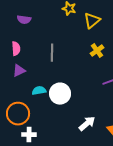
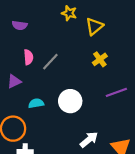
pink semicircle: (16, 49) -> (28, 57), moved
gray line: (52, 53) -> (50, 62), turned 42
white circle: (60, 94) -> (70, 101), moved

